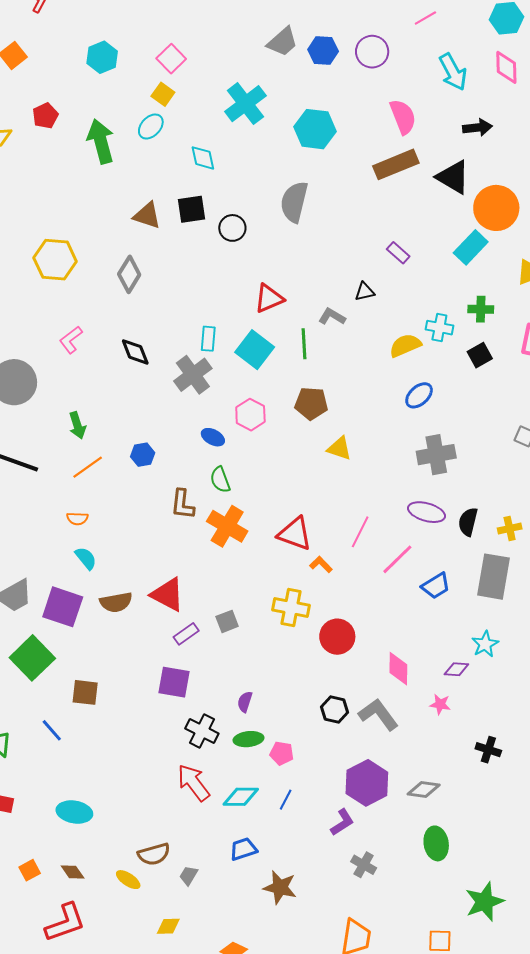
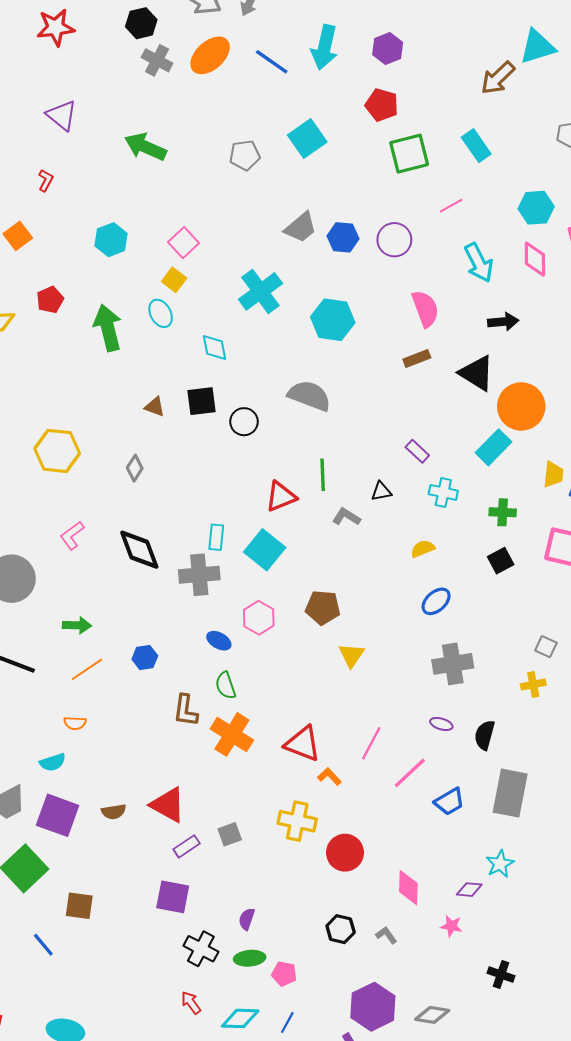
cyan ellipse: (151, 127) -> (161, 313), turned -72
brown rectangle: (396, 164) -> (417, 359), size x0.6
gray semicircle: (294, 202) -> (309, 396), turned 96
brown triangle: (147, 215) -> (155, 407), size x0.7
gray diamond: (129, 274) -> (135, 468), size x0.7
cyan cross: (439, 328) -> (443, 492), moved
green line: (304, 344) -> (323, 475), moved
yellow semicircle: (405, 345) -> (423, 549), size x0.7
black diamond: (135, 352) -> (139, 550), size x1.4
gray cross: (193, 375) -> (199, 575), turned 30
green arrow: (77, 425) -> (77, 625), turned -72
yellow triangle: (339, 448) -> (351, 655), turned 44
purple ellipse: (427, 512) -> (441, 724), size x0.6
yellow cross: (510, 528) -> (533, 684), moved
cyan semicircle: (86, 558) -> (53, 762), moved, turned 110
brown semicircle: (116, 602) -> (114, 812), size x0.7
gray L-shape: (378, 714) -> (386, 935), size x0.5
red arrow: (194, 783) -> (191, 1003), size x0.6

